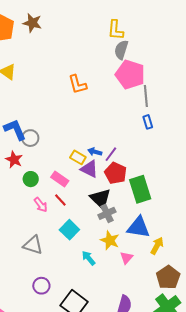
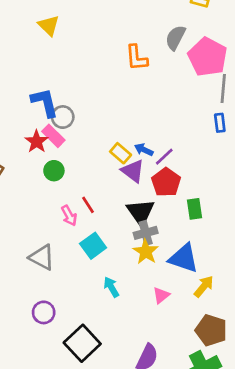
gray semicircle: (121, 50) -> (175, 38), moved
pink rectangle: (60, 179) -> (53, 136), moved
green rectangle: (140, 189) -> (194, 209), size x0.6
pink arrow: (41, 205) -> (69, 216), moved
yellow star: (110, 240) -> (146, 252), moved
brown pentagon: (168, 277) -> (211, 330), turned -30

